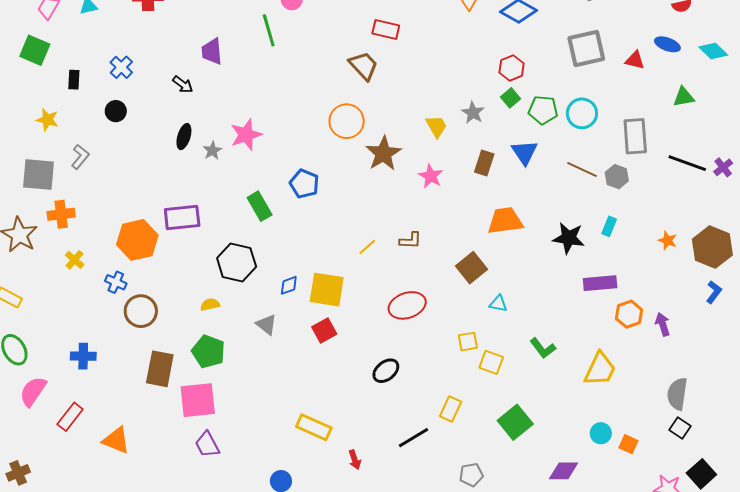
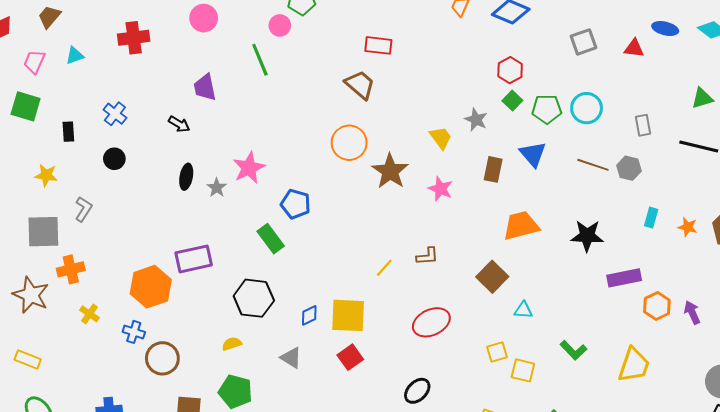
gray square: (586, 48) -> (583, 42), size x0.7
green triangle: (684, 97) -> (702, 98), moved
gray rectangle: (635, 136) -> (643, 125), size x0.6
blue pentagon: (304, 184) -> (296, 204), moved
cyan rectangle: (609, 226) -> (651, 218), moved

